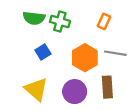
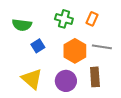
green semicircle: (34, 18) -> (22, 25), moved
green cross: (60, 21) -> (64, 19), moved

